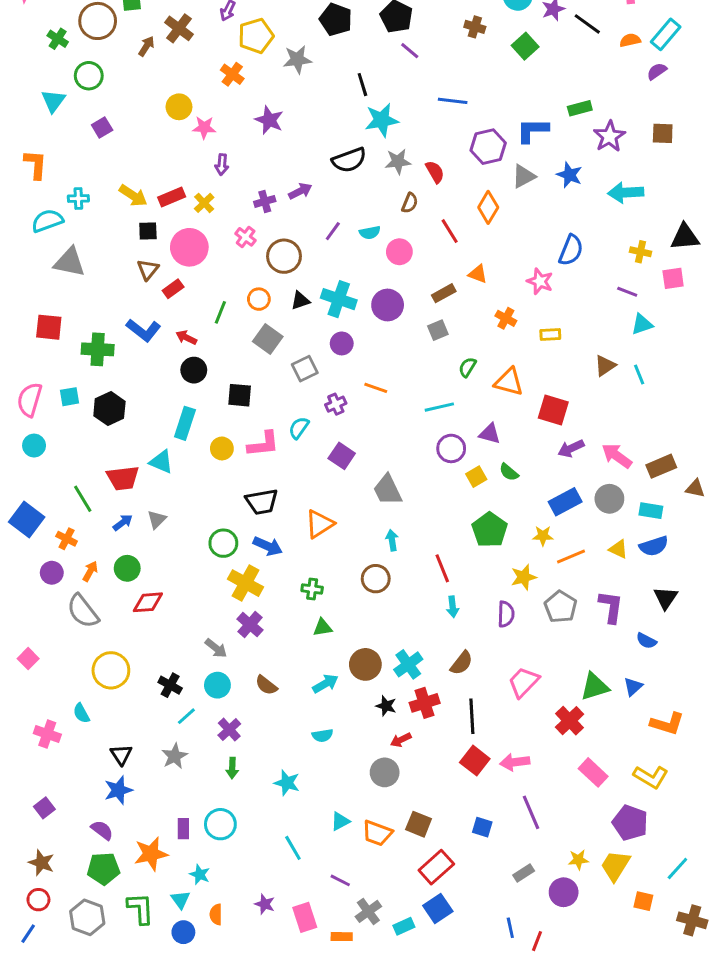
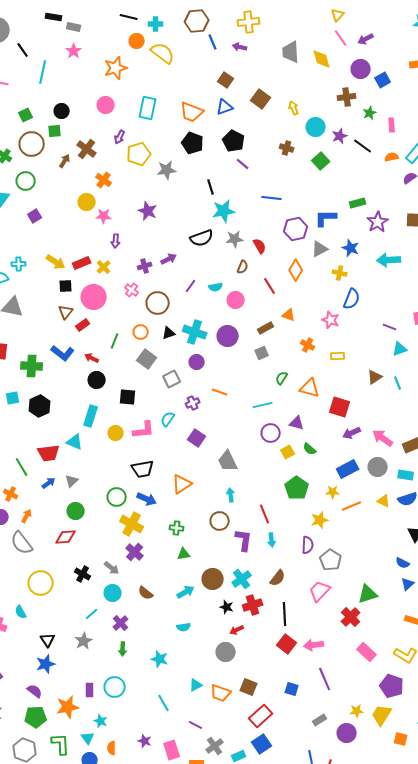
orange cross: (232, 74) -> (104, 180), moved
yellow cross: (640, 252) -> (340, 273), moved
green circle: (127, 568) -> (76, 511), moved
gray pentagon: (561, 607) -> (331, 560), moved
purple L-shape: (611, 607) -> (244, 540), moved
black cross: (170, 685) -> (83, 574), moved
blue triangle: (633, 687) -> (408, 584), moved

